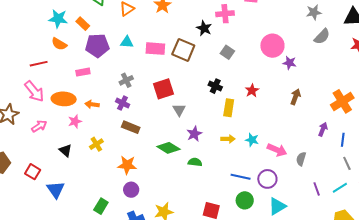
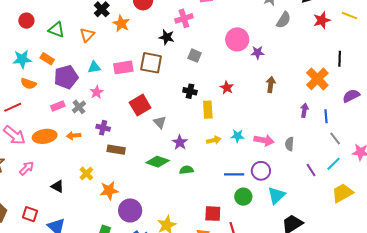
gray cross: (126, 80) -> (79, 107), moved
pink star: (75, 121) -> (97, 92), moved
orange star: (127, 165) -> (109, 190), moved
purple circle: (131, 190) -> (130, 210), size x1.5

